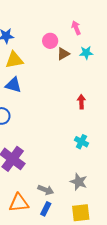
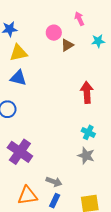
cyan star: (86, 53) -> (98, 41), moved
red arrow: (81, 102) -> (87, 92), size x1.5
gray star: (79, 182) -> (86, 156), moved

